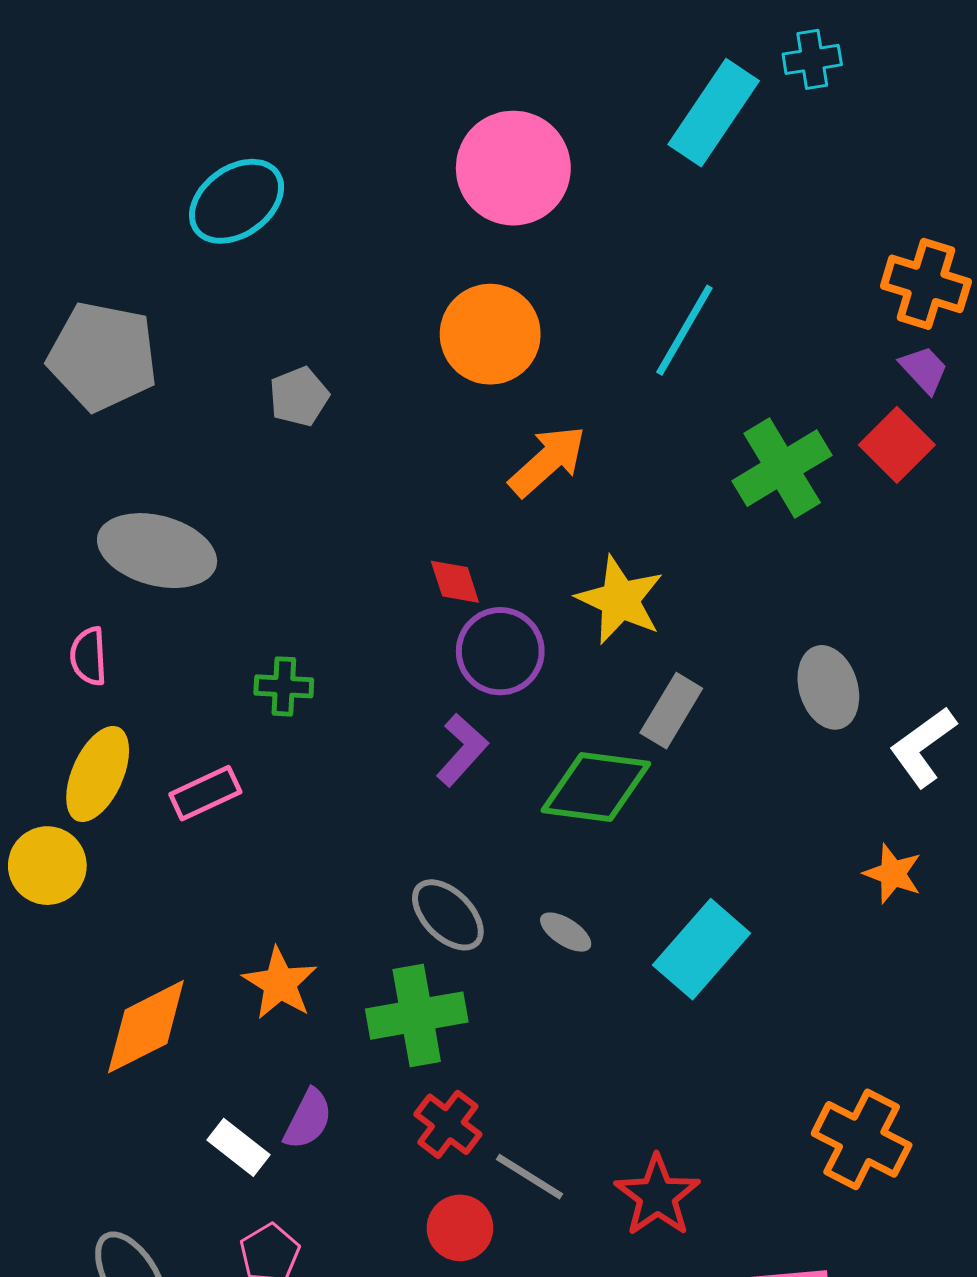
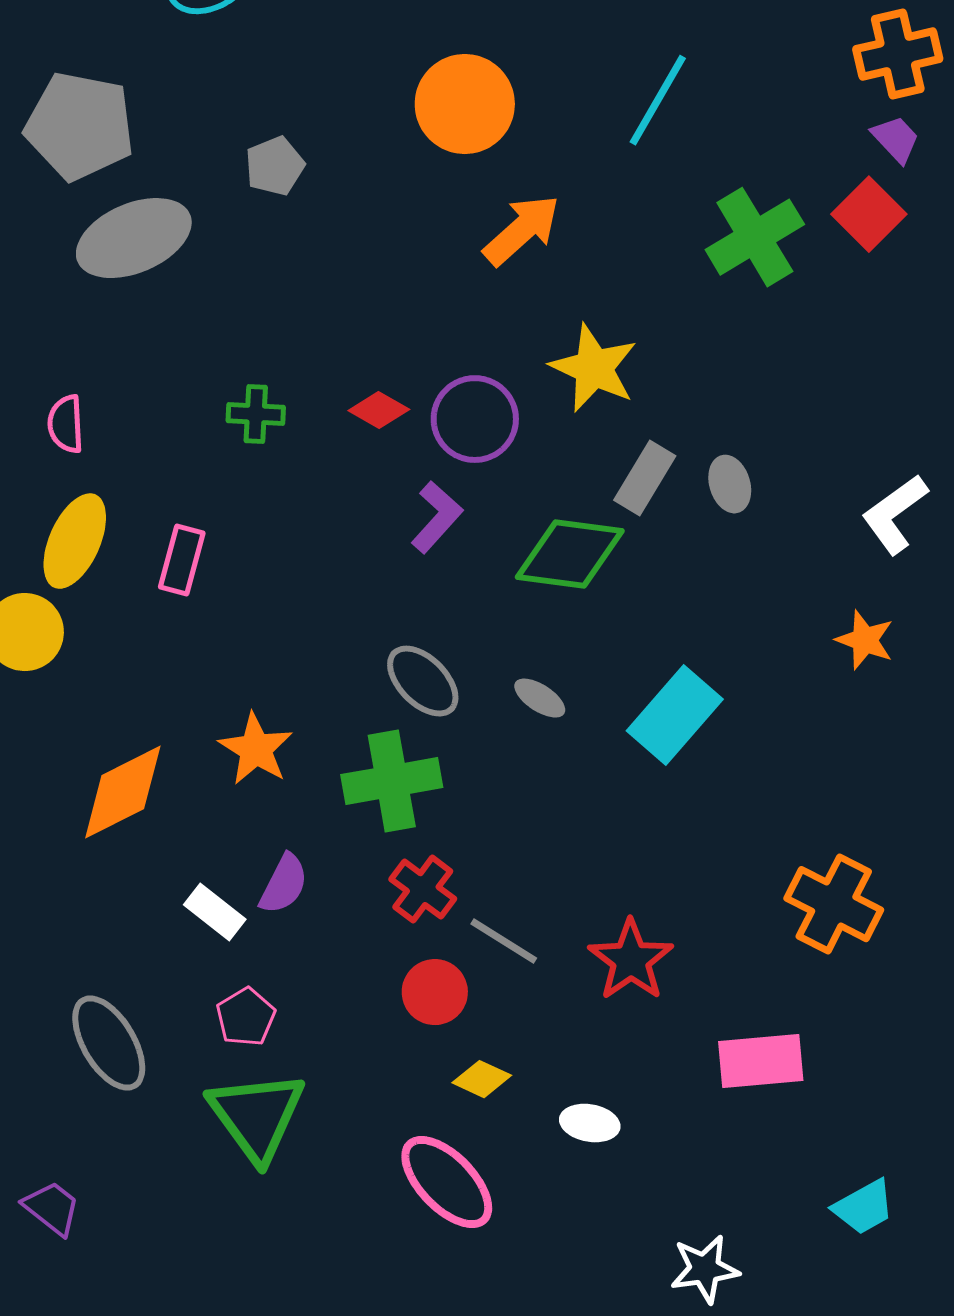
orange cross: (926, 284) -> (898, 54), turned -30
gray ellipse: (157, 551) -> (134, 238), moved, turned -38
red diamond: (455, 582) -> (379, 410), moved, turned -42
green cross: (284, 686) -> (256, 414), moved
gray ellipse: (828, 687) -> (730, 484), moved, size x0.7
pink rectangle: (205, 793) -> (182, 560), turned -50

